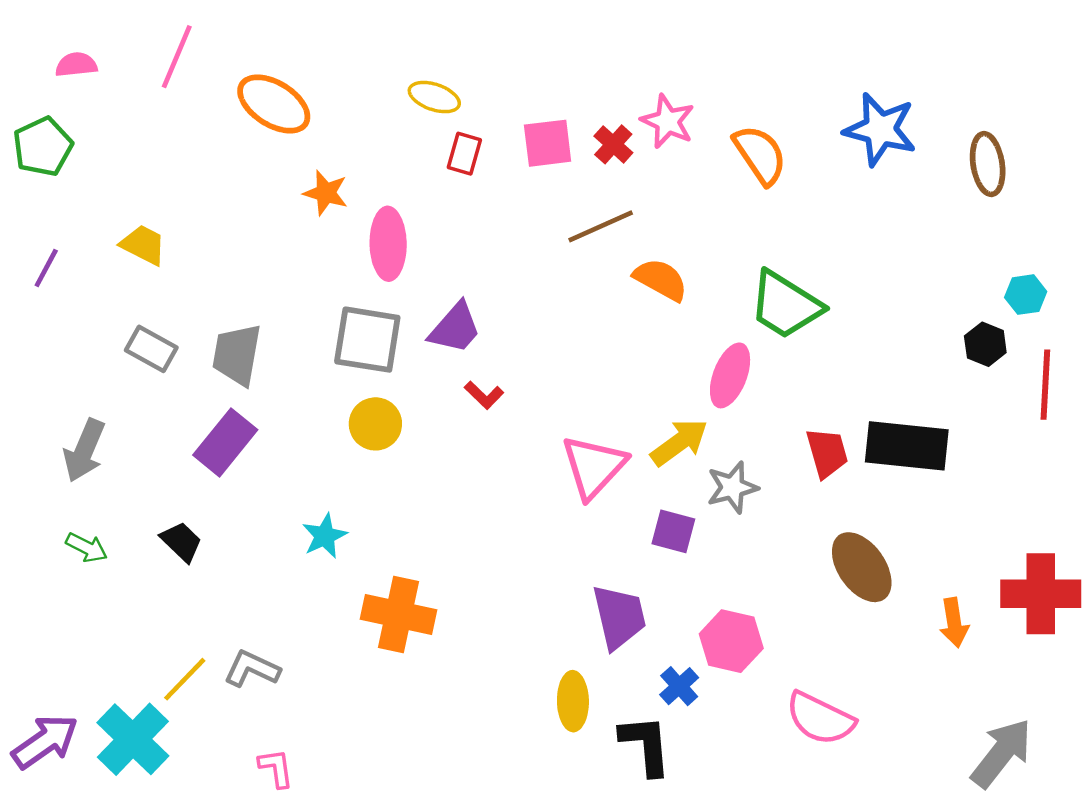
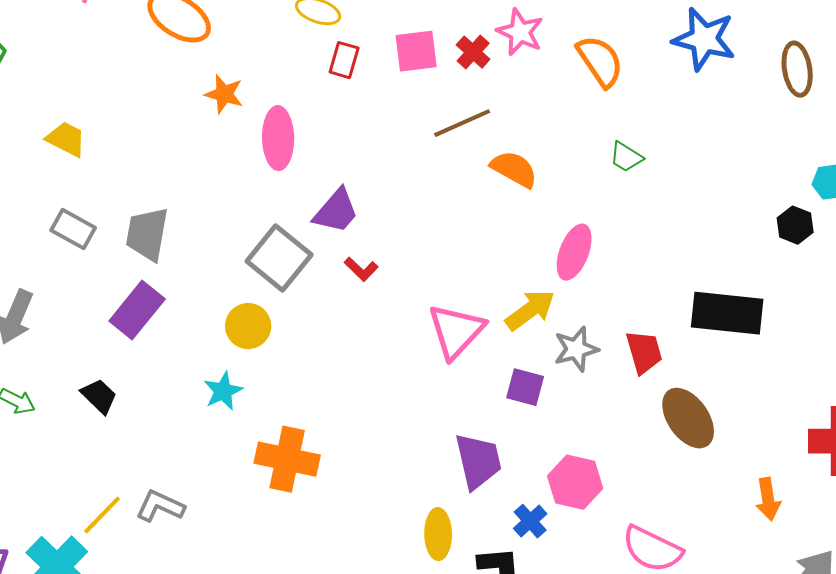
green trapezoid: (785, 305) -> (626, 157), moved, size x0.5
gray square: (367, 340) -> (279, 258), moved, turned 30
yellow circle: (375, 424) -> (248, 326), moved
red trapezoid: (827, 453) -> (644, 352), moved
orange arrow: (954, 623) -> (768, 499), moved

